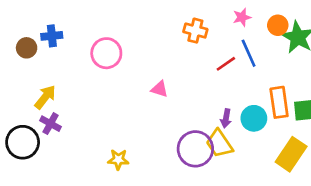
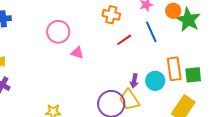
pink circle: (106, 53) -> (58, 32), moved
red line: (226, 64) -> (124, 40), moved
pink triangle: (159, 89) -> (77, 53), moved

